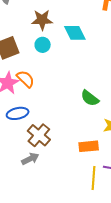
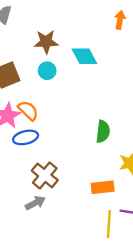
green semicircle: (90, 98) -> (103, 131), turned -120
blue ellipse: (18, 113) -> (26, 137), moved

